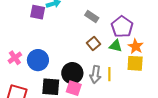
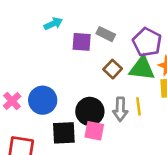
purple square: (38, 12) -> (82, 42), moved
green triangle: (116, 46) -> (142, 68), size x1.5

